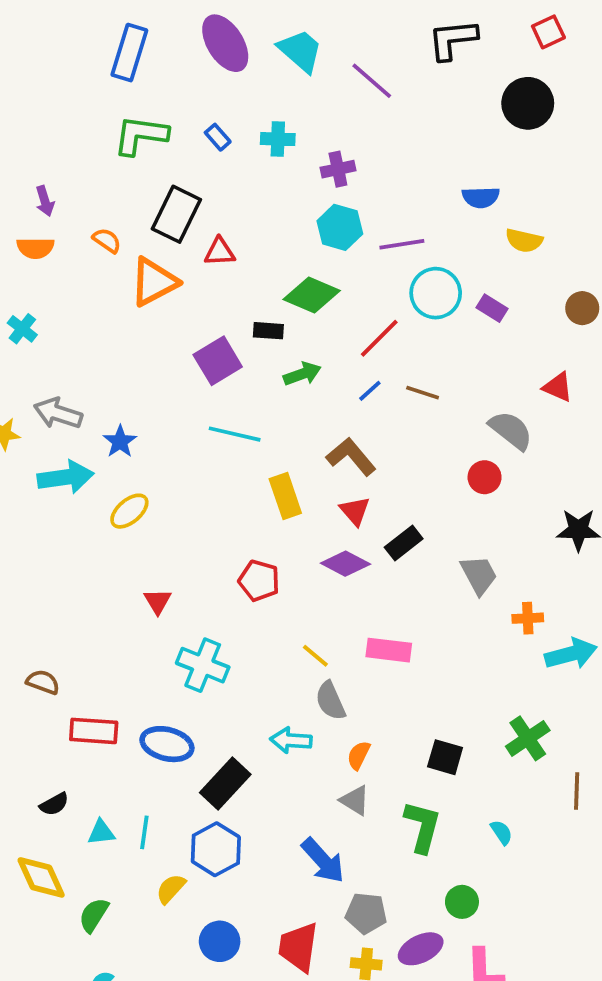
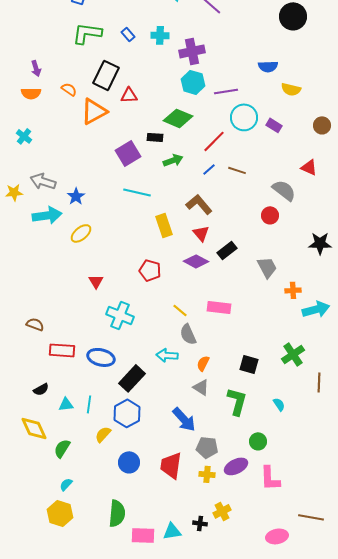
purple cross: (338, 169) -> (192, 51), size x1.4

